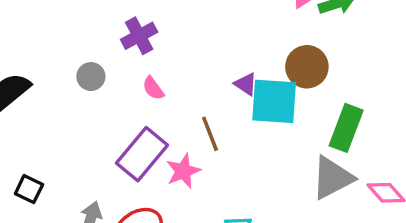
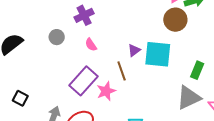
brown circle: (307, 67) -> (175, 20), moved
purple triangle: (246, 84) -> (134, 50), moved, turned 48
green rectangle: (346, 128) -> (197, 70), size x0.7

